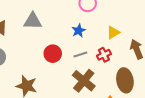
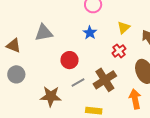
gray line: (80, 54) -> (78, 83), moved
brown cross: (84, 81) -> (105, 80), turned 30

